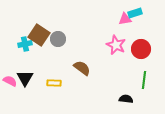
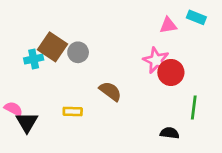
cyan rectangle: (135, 13) -> (196, 17), moved, turned 40
red circle: (141, 49) -> (171, 72), moved
black triangle: (25, 78) -> (27, 122), moved

